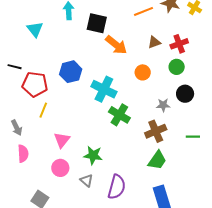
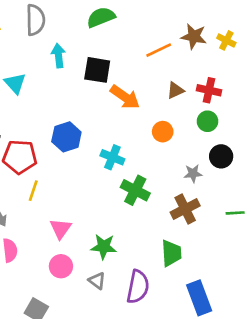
red cross: (179, 44) -> (209, 90), turned 36
cyan cross: (104, 89) -> (112, 157), size x0.7
green trapezoid: (157, 160) -> (171, 253), moved, turned -35

